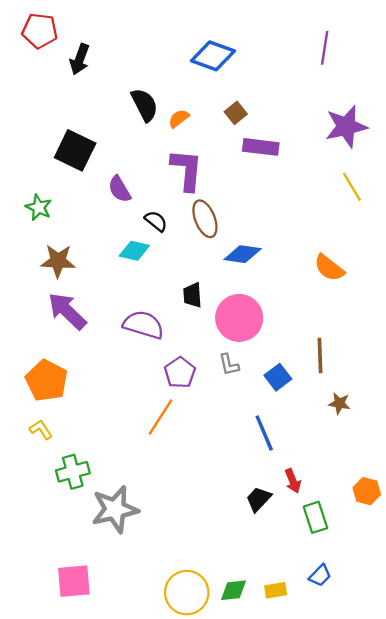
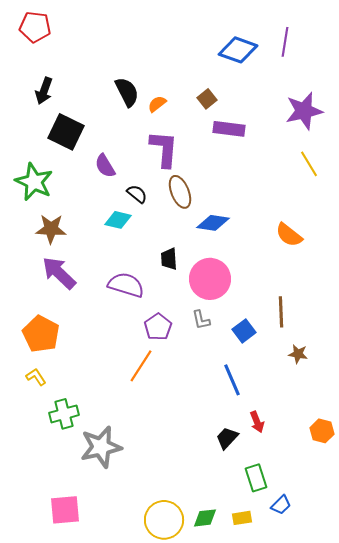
blue diamond: (213, 56) -> (238, 50), moved
black arrow: (80, 59) -> (44, 91), moved
green star: (39, 207) -> (34, 182), size x1.6
green rectangle: (315, 517) -> (256, 478), moved

